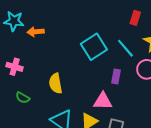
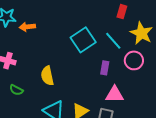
pink triangle: (103, 101) -> (115, 94), moved

